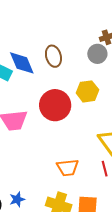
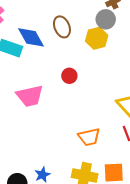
yellow hexagon: (87, 91) -> (97, 38), moved
red circle: (55, 105) -> (69, 76), size x0.5

